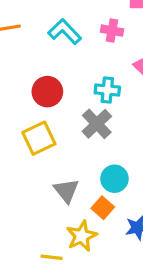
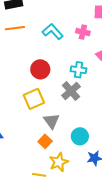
cyan circle: (114, 179) -> (80, 136), moved
gray triangle: (66, 191) -> (51, 121), moved
orange square: (103, 208) -> (45, 141), moved

